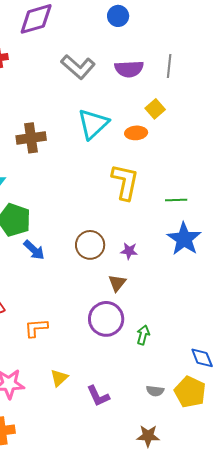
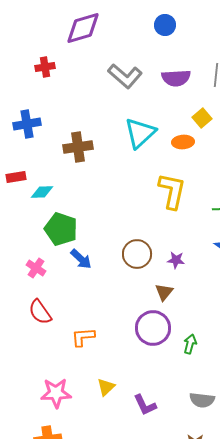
gray semicircle: (155, 391) -> (202, 400), size x1.4

